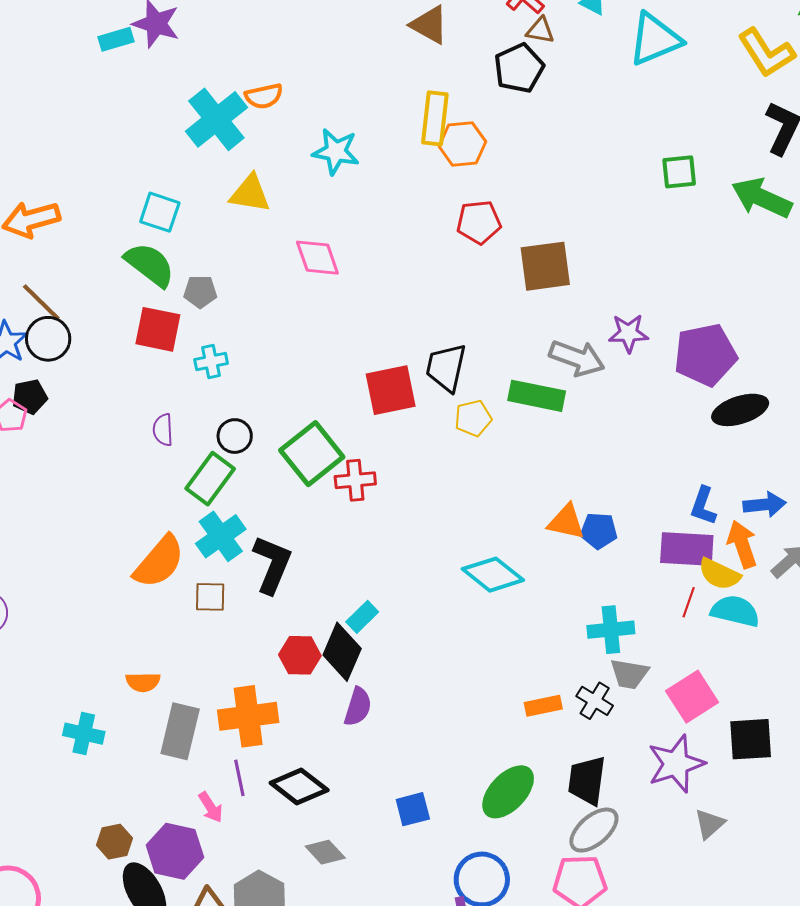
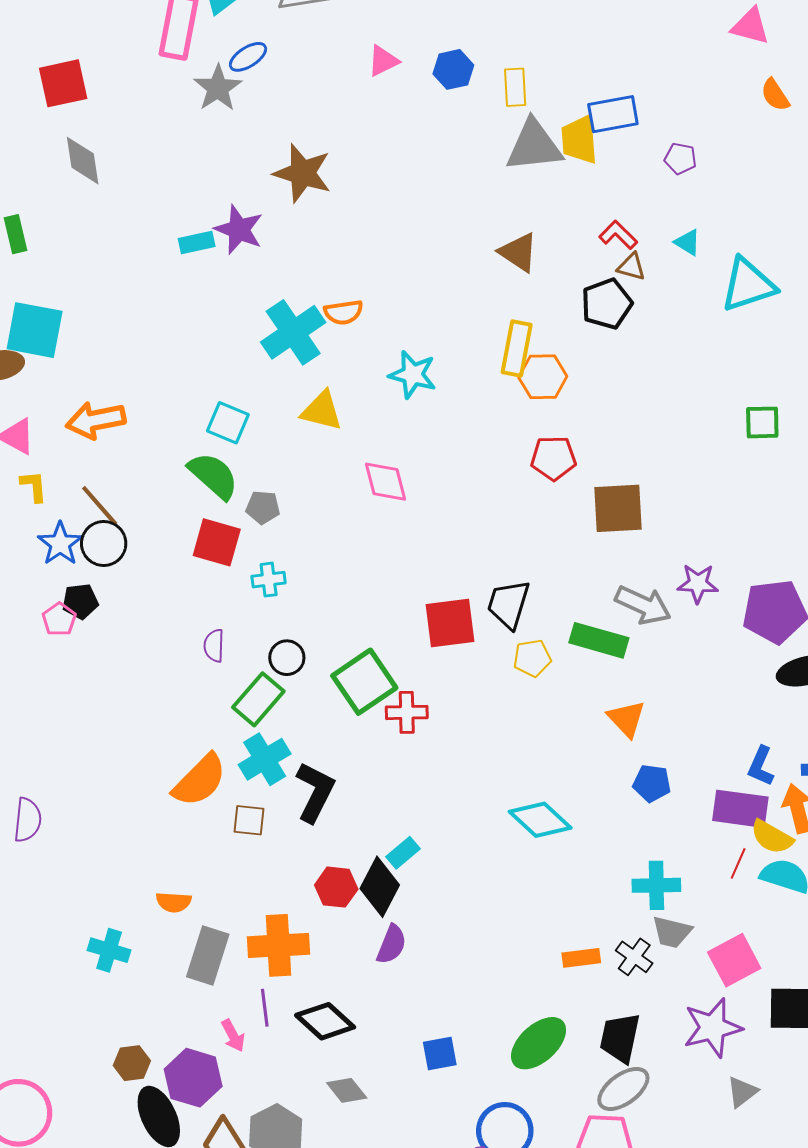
orange triangle: (566, 522) -> (626, 719), moved, turned 30

